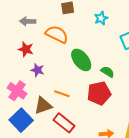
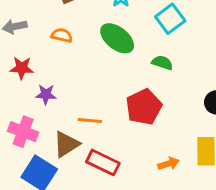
orange semicircle: (57, 34) -> (62, 35), size x0.6
green ellipse: (81, 60) -> (117, 38), moved
green semicircle: (107, 72) -> (162, 63), moved

